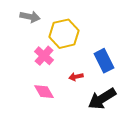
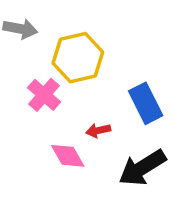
pink diamond: (44, 92) -> (68, 156), moved

